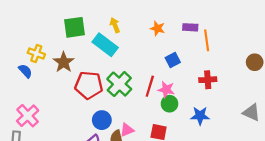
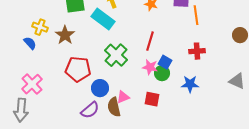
blue square: (173, 60) -> (165, 62), moved, turned -32
red pentagon: (89, 85) -> (78, 69), moved
red line: (150, 86) -> (150, 41), moved
pink star: (166, 90) -> (150, 67), moved

